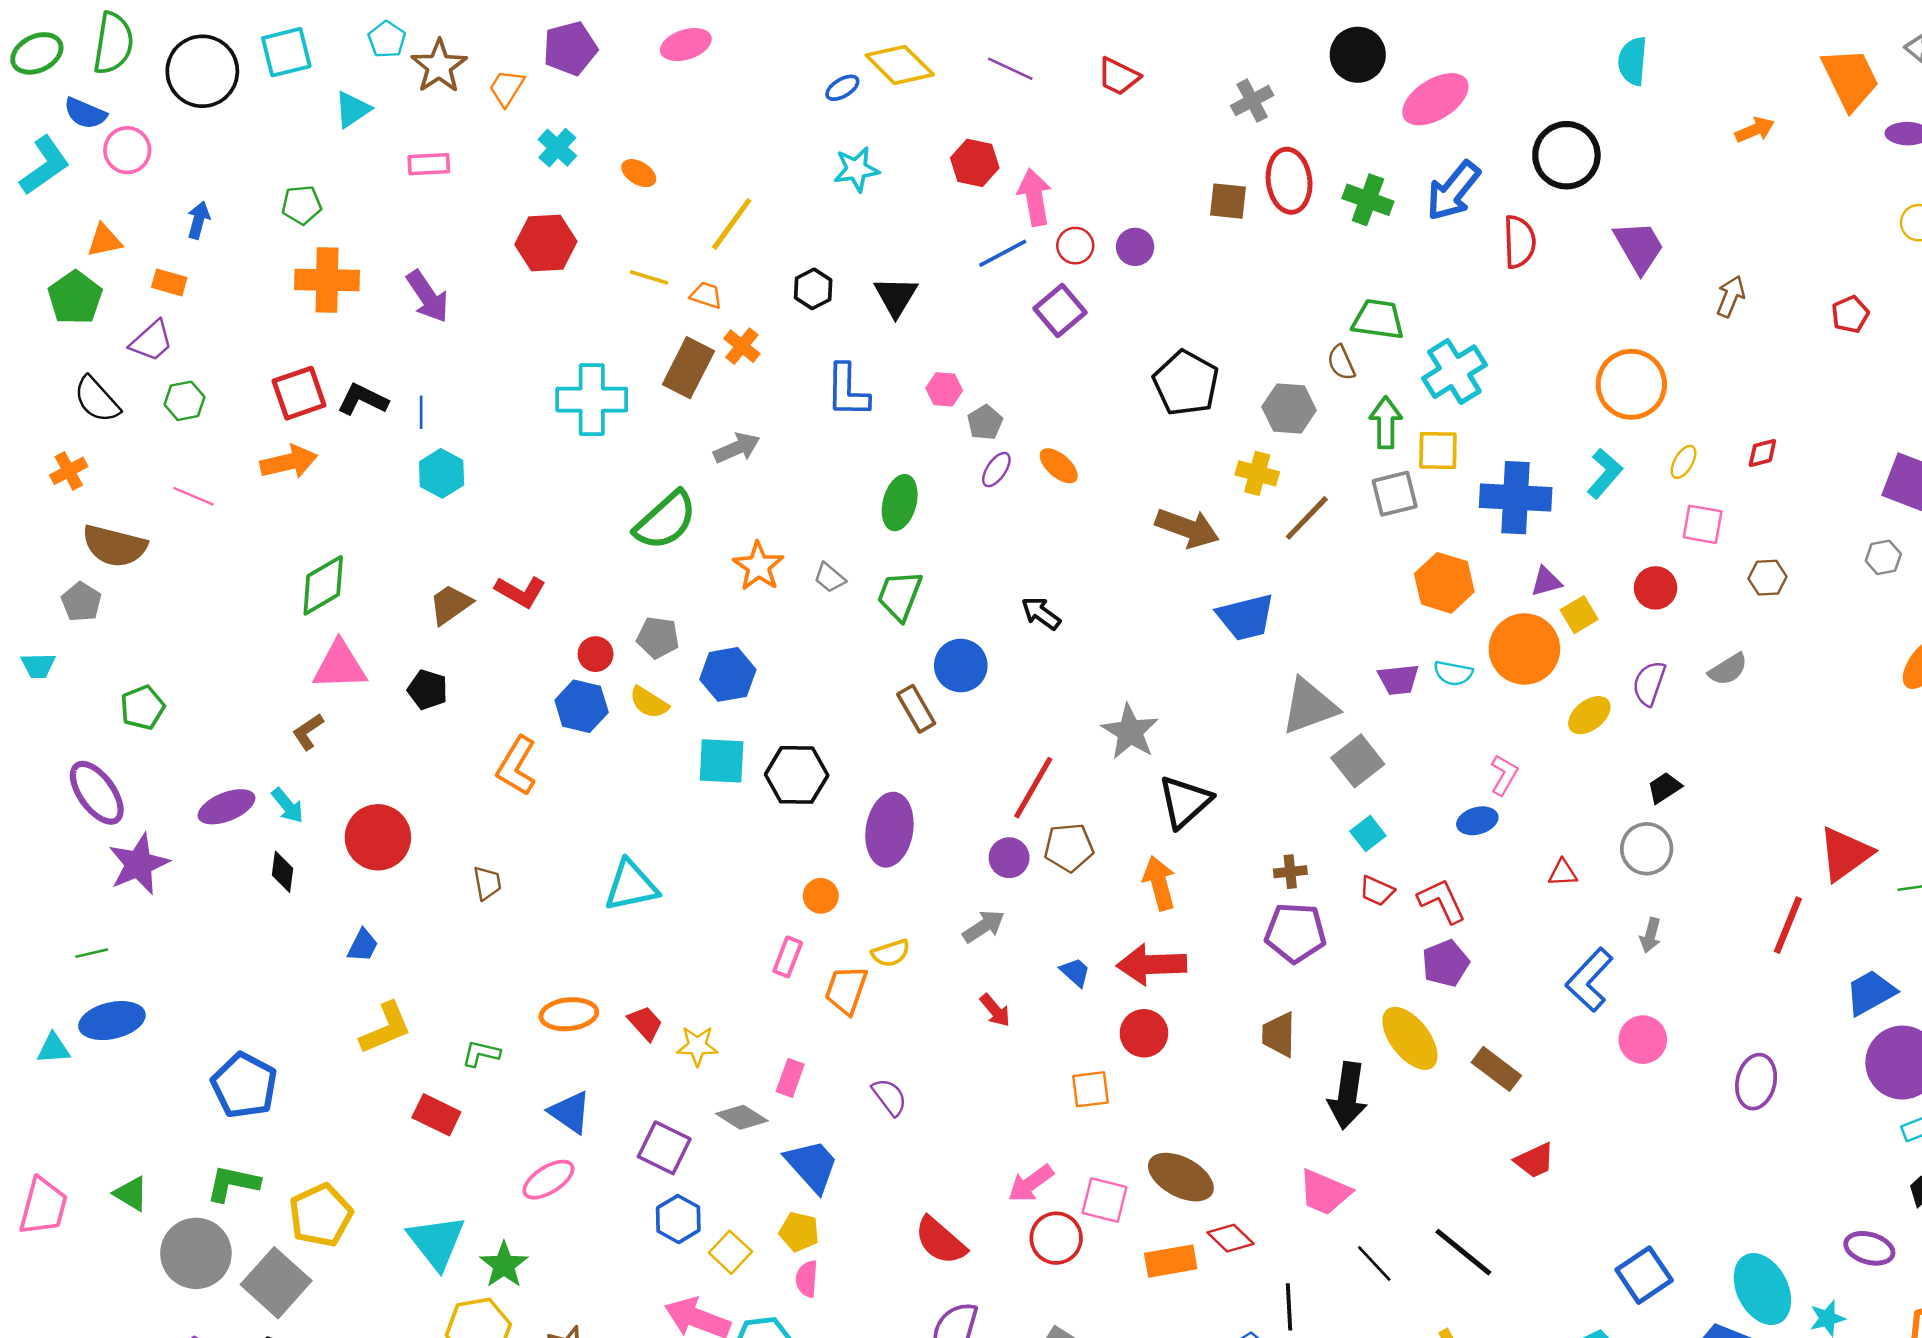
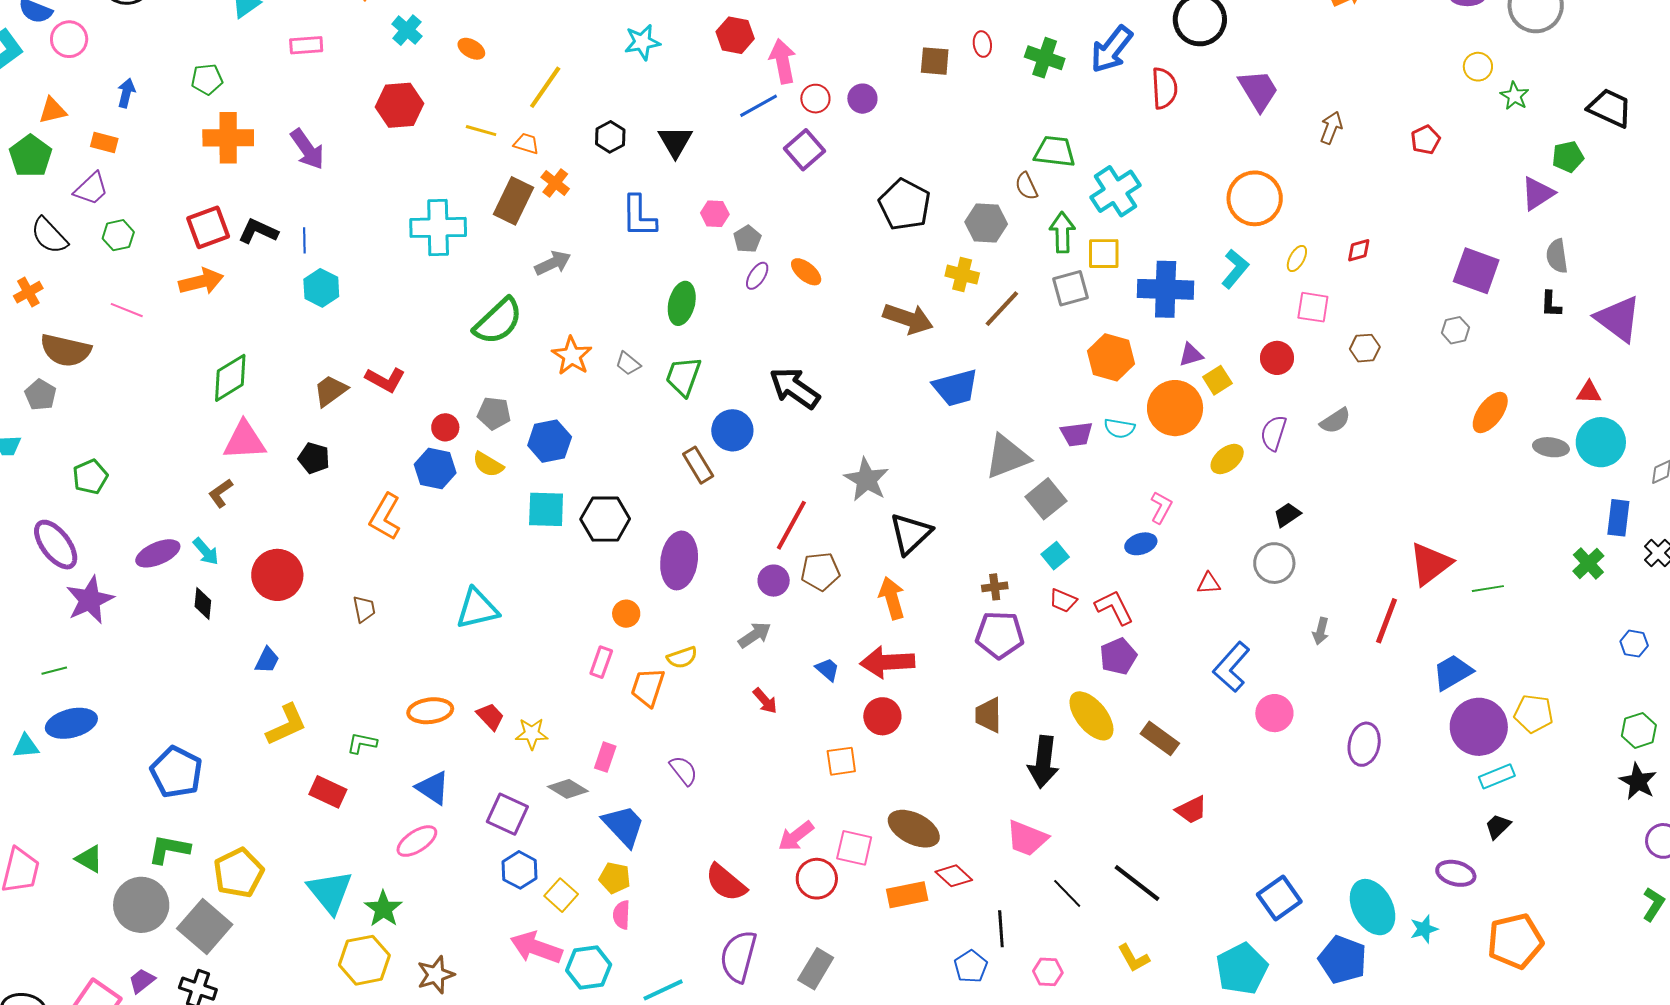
red ellipse: (1289, 181) -> (982, 44), size x0.5
black arrow: (1041, 613) -> (795, 388), size x1.6
gray arrow: (1650, 935) -> (1321, 631), moved

